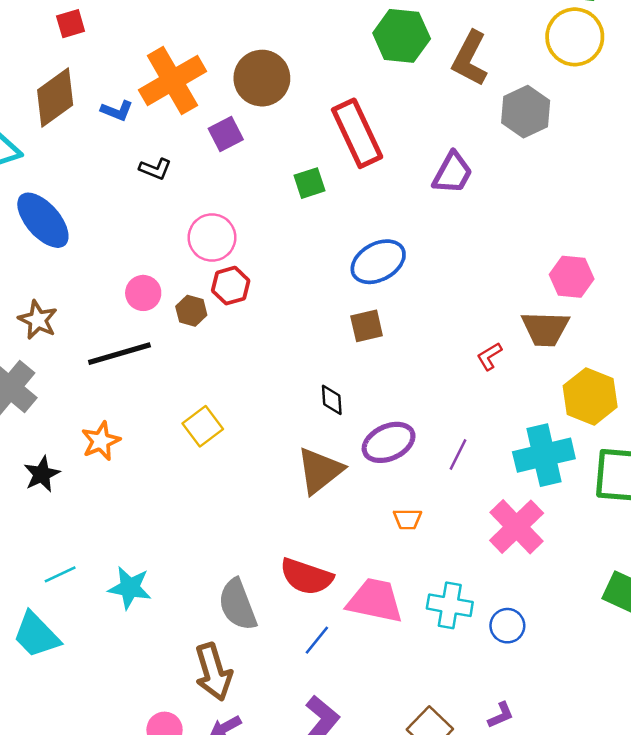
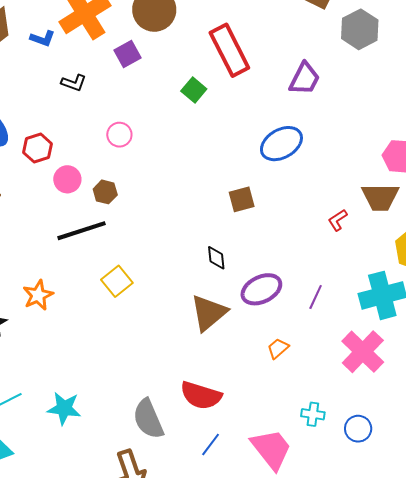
green square: (310, 183) -> (194, 90), turned -30
pink circle: (212, 238) -> (119, 135), size x0.7
blue ellipse: (378, 262) -> (281, 144), moved
red hexagon: (231, 286) -> (38, 148), moved
black line: (119, 354) -> (82, 231), moved
orange trapezoid: (407, 519) -> (278, 348), turned 140
pink trapezoid: (375, 601) -> (271, 449), moved, turned 42
cyan cross: (450, 605) -> (313, 414), size x0.7

